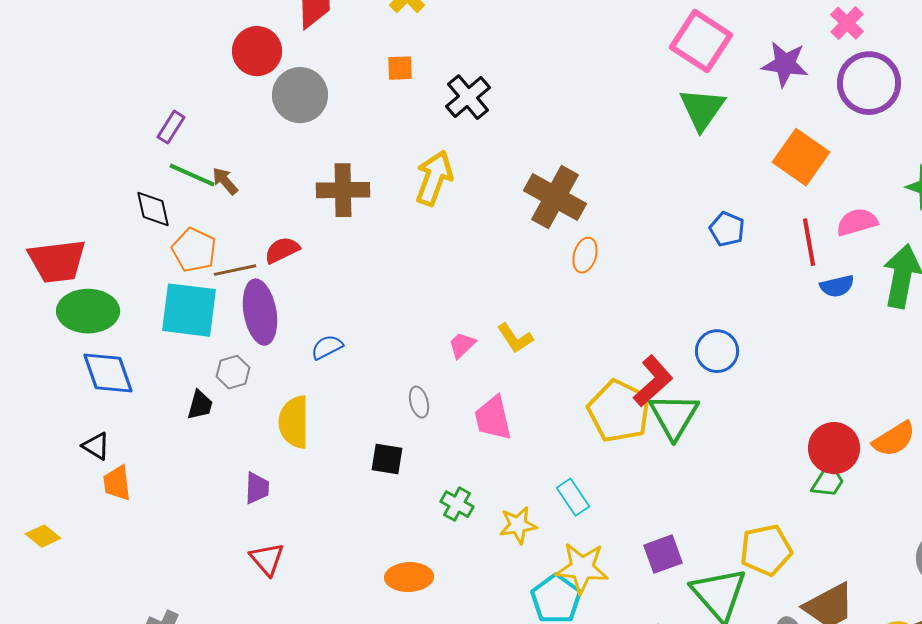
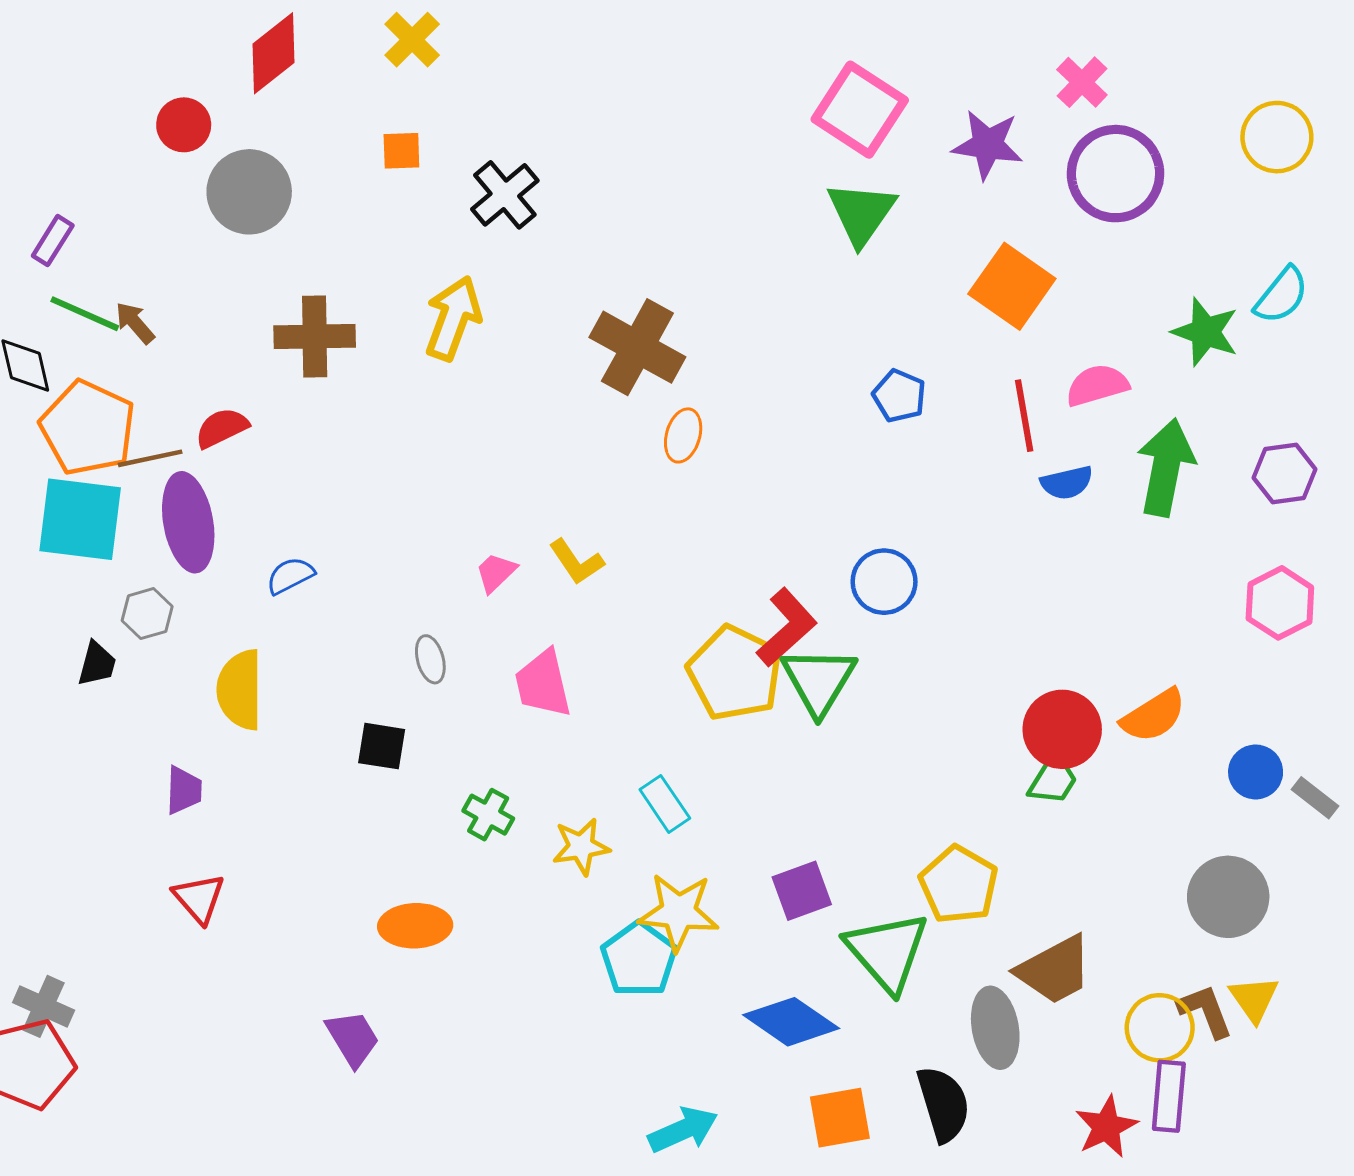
red circle: (257, 51) -> (184, 125), size x0.7
orange pentagon: (194, 250) -> (88, 428), size x1.4
yellow pentagon: (766, 550) -> (959, 885), turned -30

